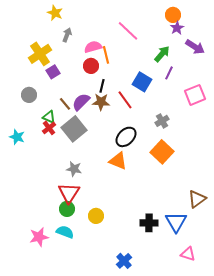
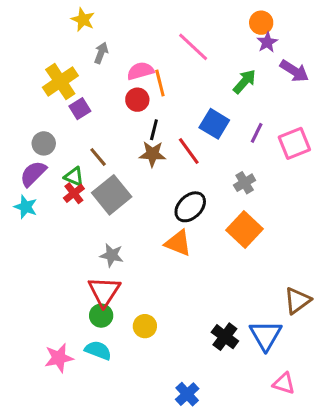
purple line: (169, 73) -> (257, 133), moved
purple semicircle: (81, 102) -> (33, 174), moved
black cross: (149, 223) -> (225, 337), turned 36

